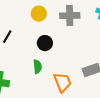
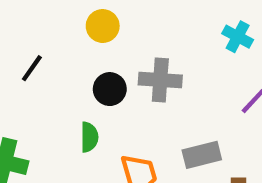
gray cross: (70, 16) -> (160, 80), moved

